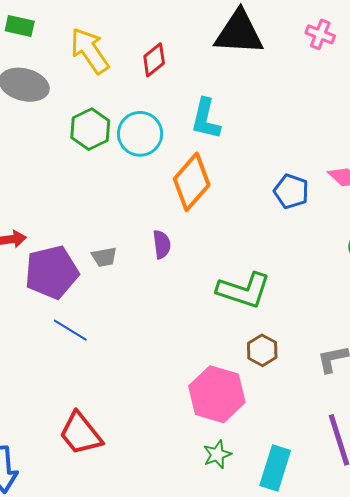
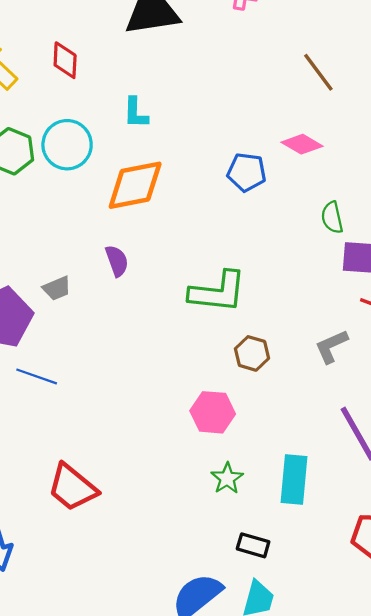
red diamond: (154, 60) -> (65, 60), turned -36
cyan L-shape: (206, 119) -> (136, 113), size x0.7
orange diamond: (192, 182) -> (135, 185), turned 50
pink hexagon: (217, 394) -> (213, 412), size x0.7

